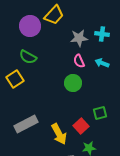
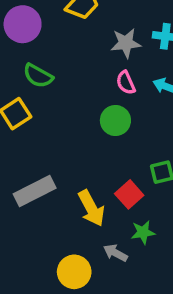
purple circle: (30, 26) -> (23, 24), moved

